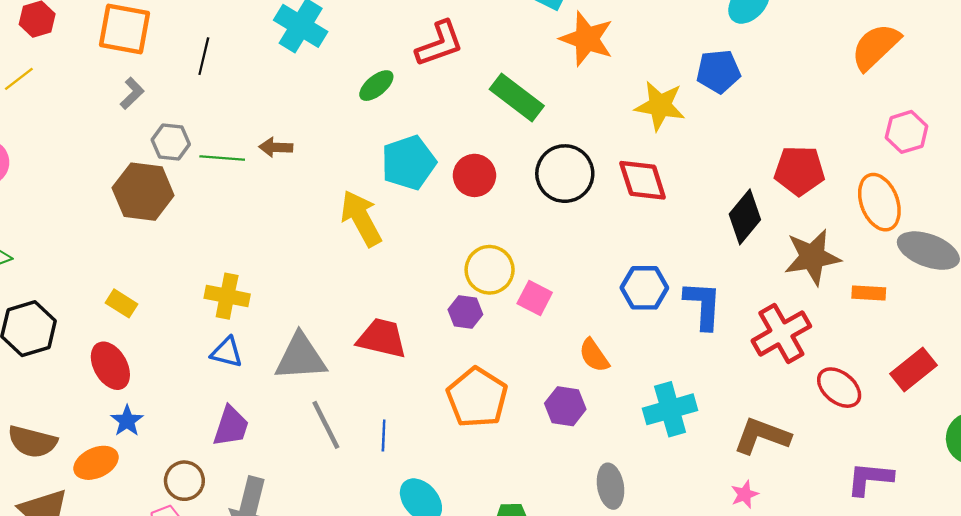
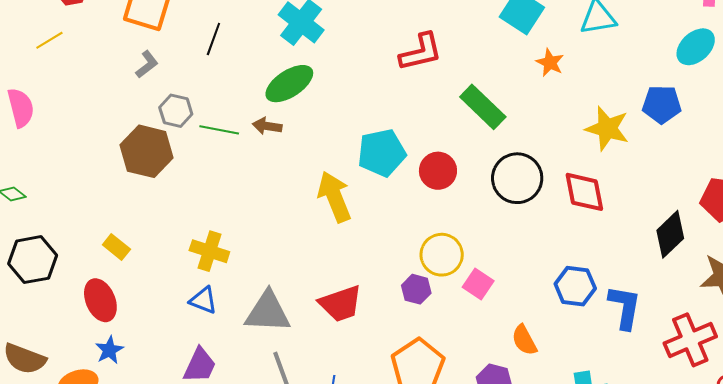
orange star: (587, 39) -> (550, 63), size x0.6
green ellipse: (376, 86) -> (289, 84), moved, size x1.5
red trapezoid: (382, 338) -> (341, 304), turned 141

